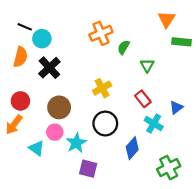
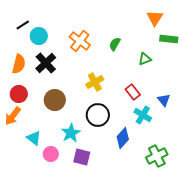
black line: (25, 27) -> (23, 25), turned -56
orange cross: (101, 33) -> (80, 41), moved, turned -30
orange semicircle: (20, 57) -> (19, 64), moved
green triangle: (147, 65) -> (145, 59), moved, turned 40
blue triangle: (176, 107) -> (164, 100), turned -32
pink circle: (55, 132) -> (51, 154), moved

